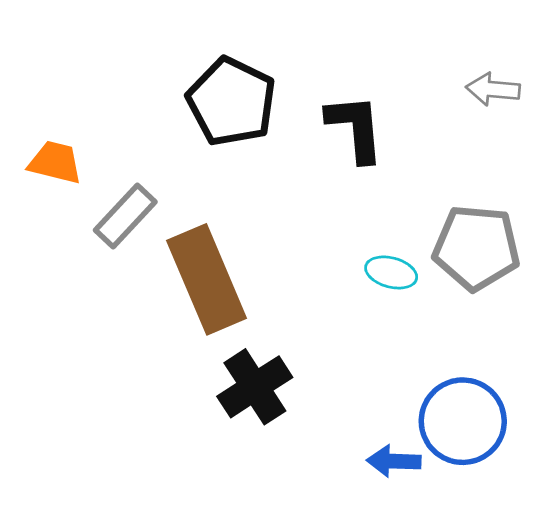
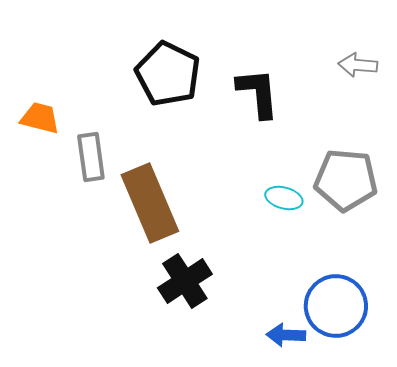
gray rectangle: (125, 216) -> (91, 157), turned -51

